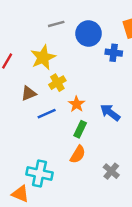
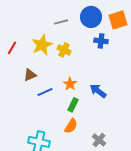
gray line: (56, 24) -> (61, 22), moved
blue circle: (89, 34) -> (91, 17), moved
yellow cross: (57, 83) -> (64, 50), moved, turned -32

